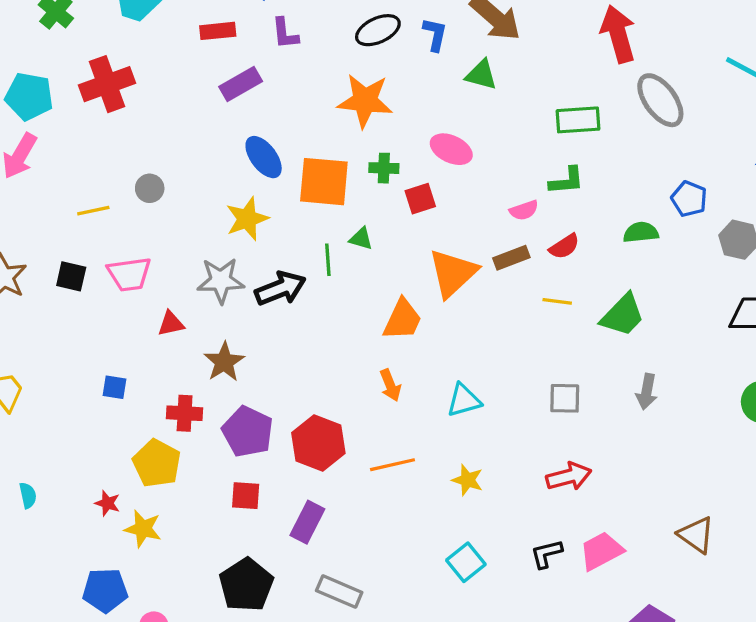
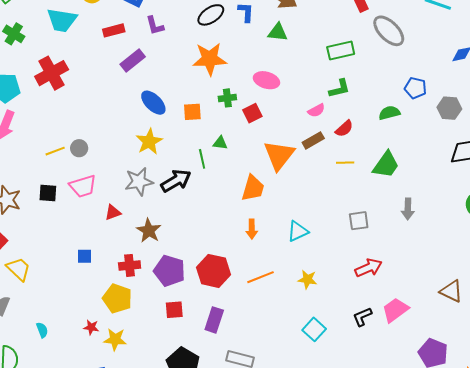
orange square: (324, 182) -> (192, 112), size x0.6
gray circle: (150, 188) -> (79, 148), moved
orange arrow: (390, 385) -> (252, 229), turned 30

